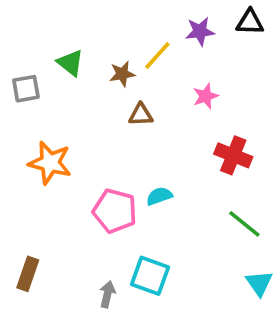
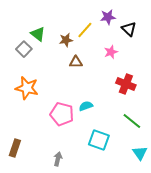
black triangle: (250, 22) -> (129, 29), moved, turned 42
gray square: (26, 89) -> (24, 49), moved, turned -35
cyan square: (150, 276) -> (99, 140), moved

